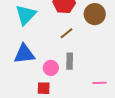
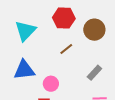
gray rectangle: (70, 61) -> (94, 73), moved, turned 42

